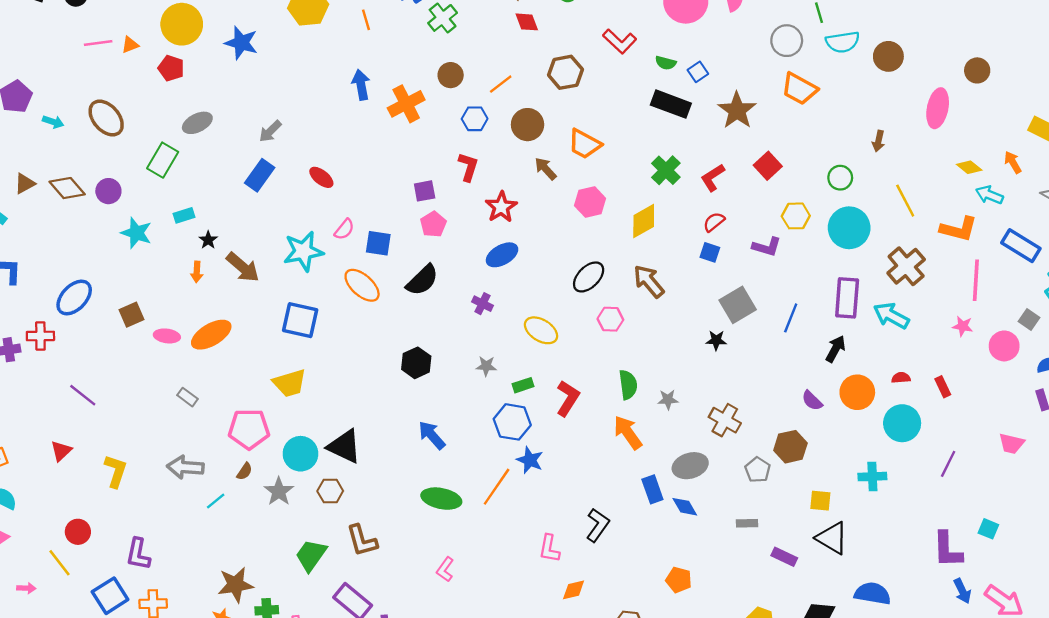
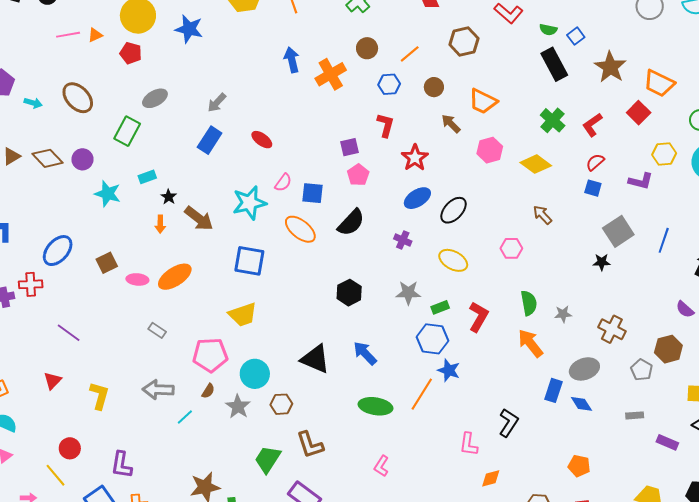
orange trapezoid: (799, 89) -> (659, 83), moved
black rectangle: (671, 104) -> (554, 64), turned 44
brown circle: (528, 125) -> (434, 87), size x0.7
yellow diamond: (644, 221) -> (536, 164), turned 68
black ellipse: (589, 277) -> (454, 210), moved
brown arrow: (649, 281) -> (542, 215), size x0.7
gray star: (486, 366) -> (408, 293), size x1.4
black triangle: (344, 446) -> (315, 359), moved
blue rectangle: (652, 489) -> (553, 390), turned 40

